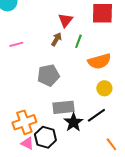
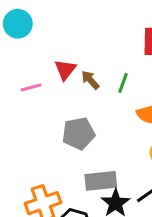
red triangle: (65, 20) -> (65, 70), moved
brown arrow: (56, 39) -> (90, 80), turned -72

